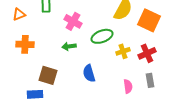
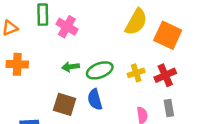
pink cross: (73, 21) -> (67, 27), moved
green ellipse: (102, 36) -> (100, 70), moved
brown square: (48, 75) -> (65, 104), moved

